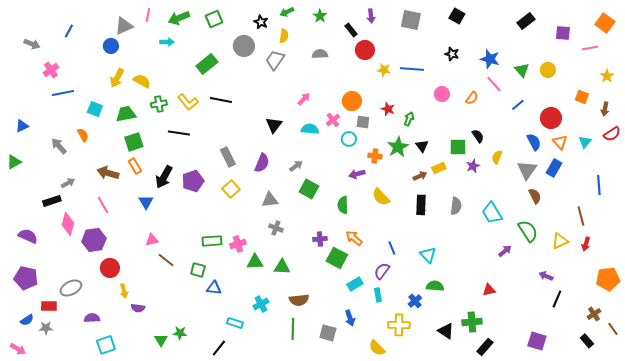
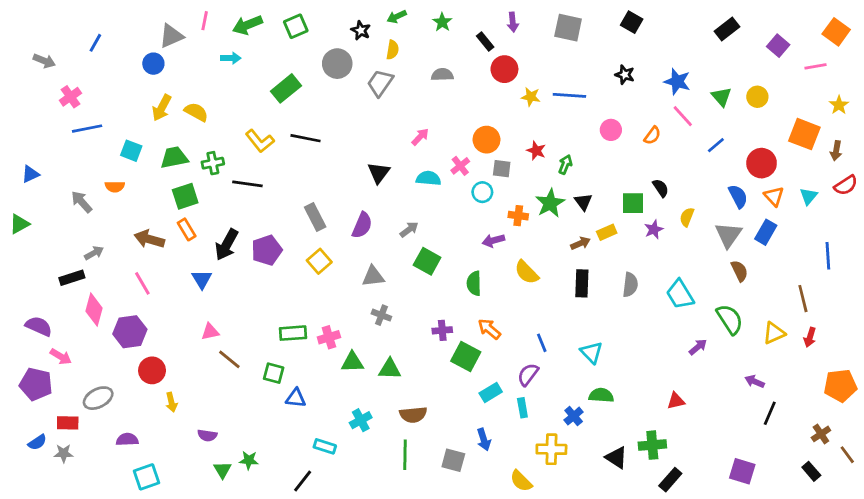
purple square: (563, 33) -> (778, 46), turned 35
orange square: (582, 97) -> (804, 134), size x1.6
green cross: (159, 104) -> (213, 163), moved
orange semicircle: (83, 135) -> (115, 187), turned 120
purple semicircle: (138, 308) -> (207, 435), moved
pink arrow: (18, 349) -> (61, 357), moved

